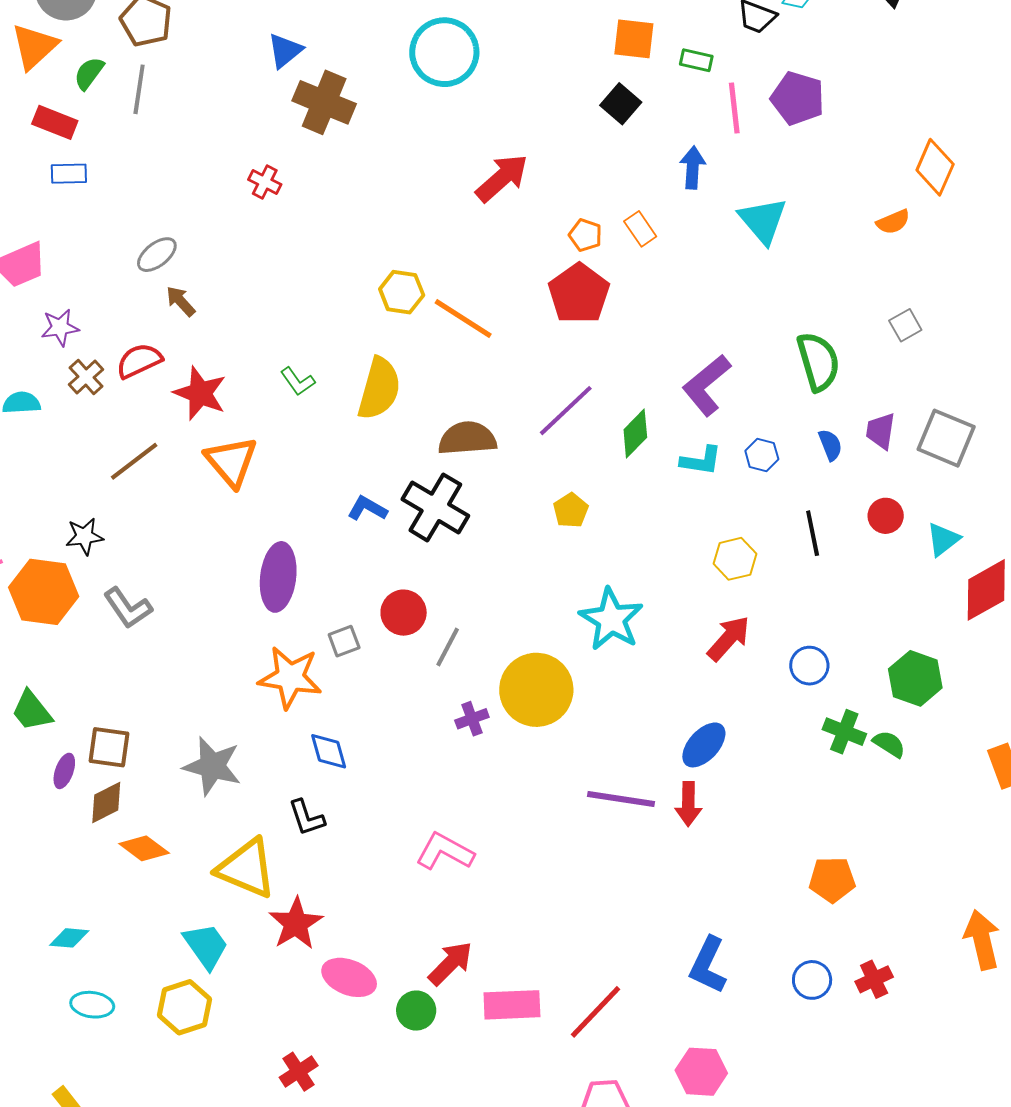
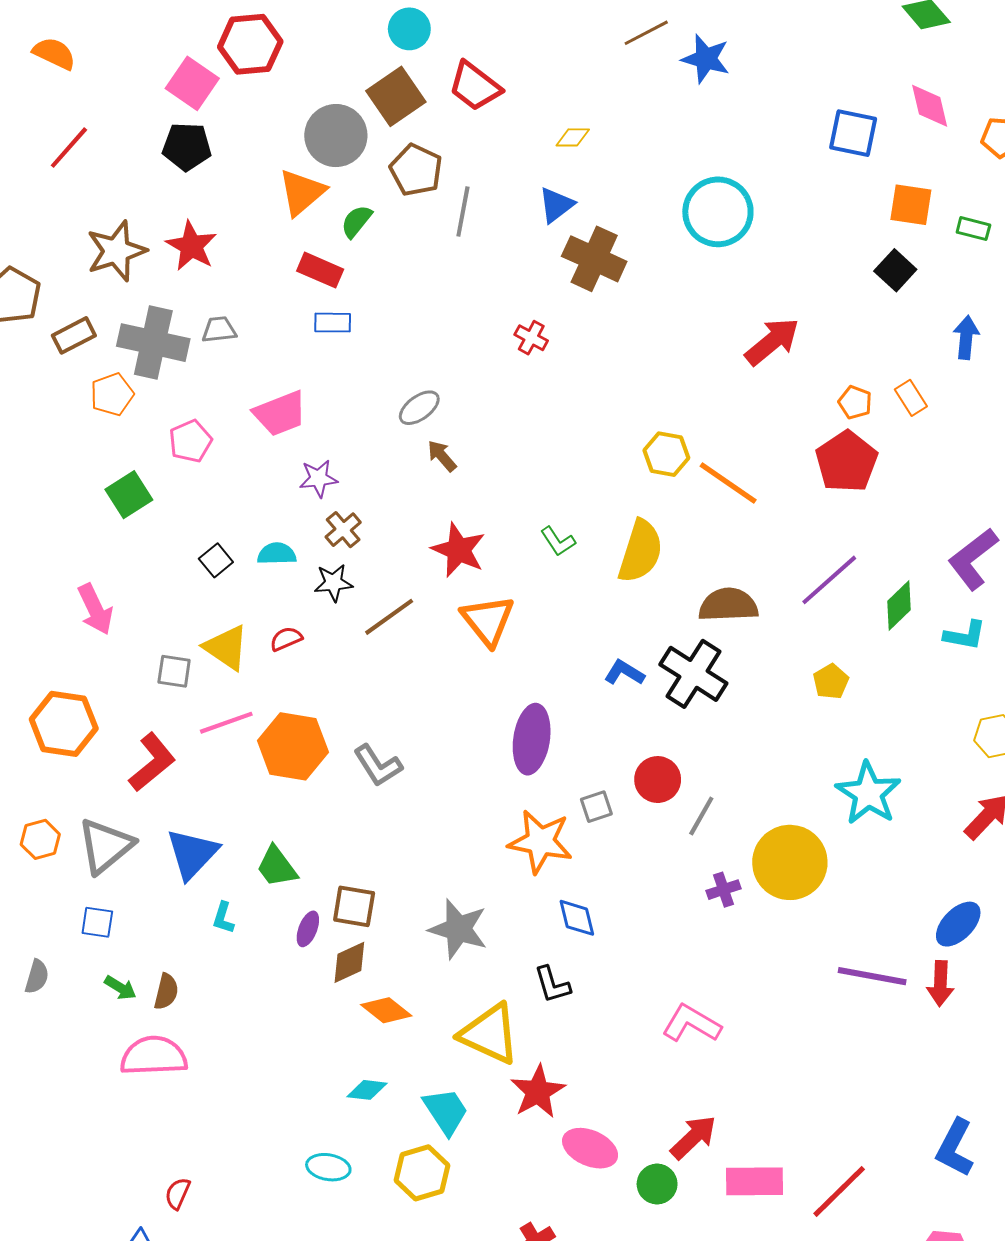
gray line: (139, 89) -> (463, 211), moved
red semicircle: (139, 361) -> (286, 639), moved, size x0.7
black star: (84, 536) -> (333, 583), moved
cyan diamond: (69, 938) -> (367, 1090), moved

